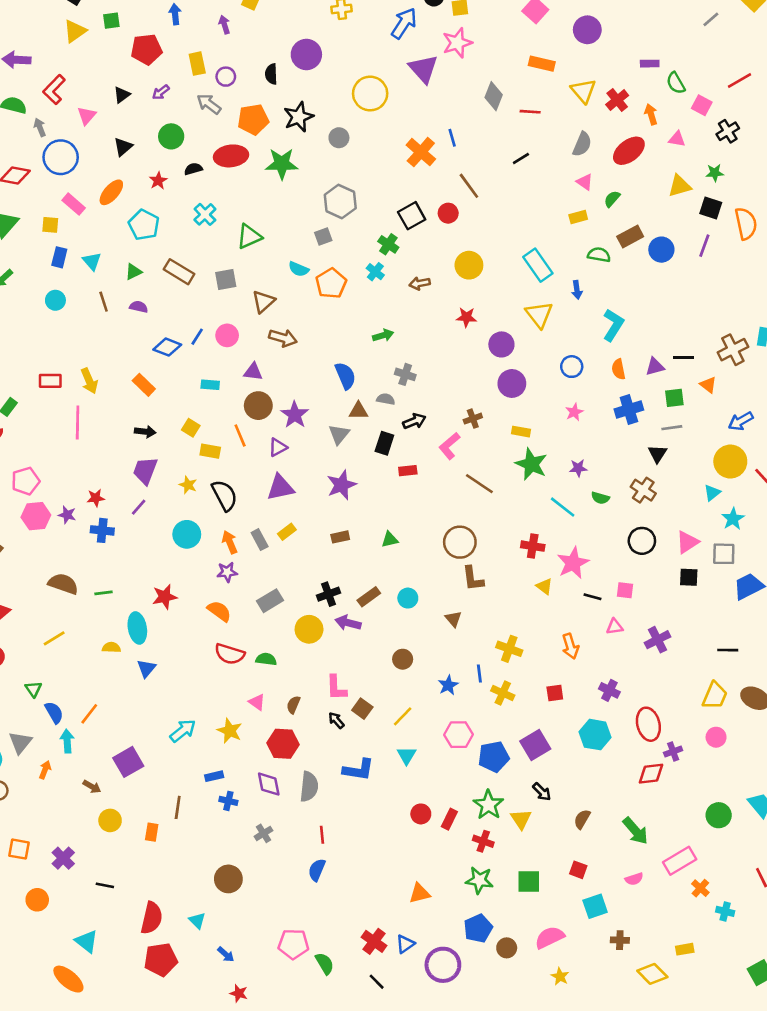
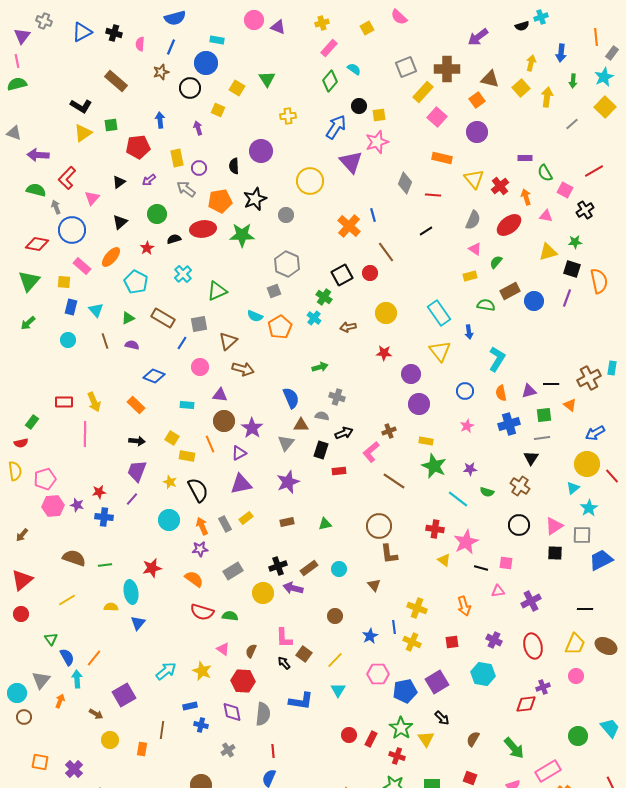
blue line: (197, 337) -> (182, 343), moved
red ellipse: (648, 724) -> (533, 646), moved

